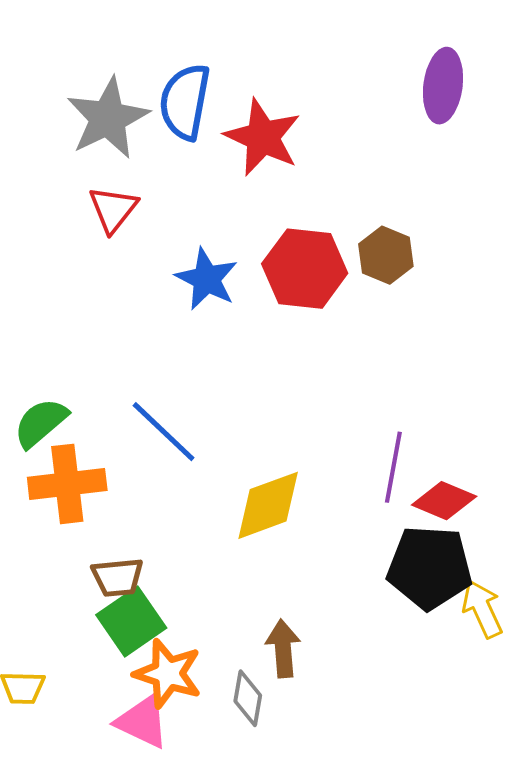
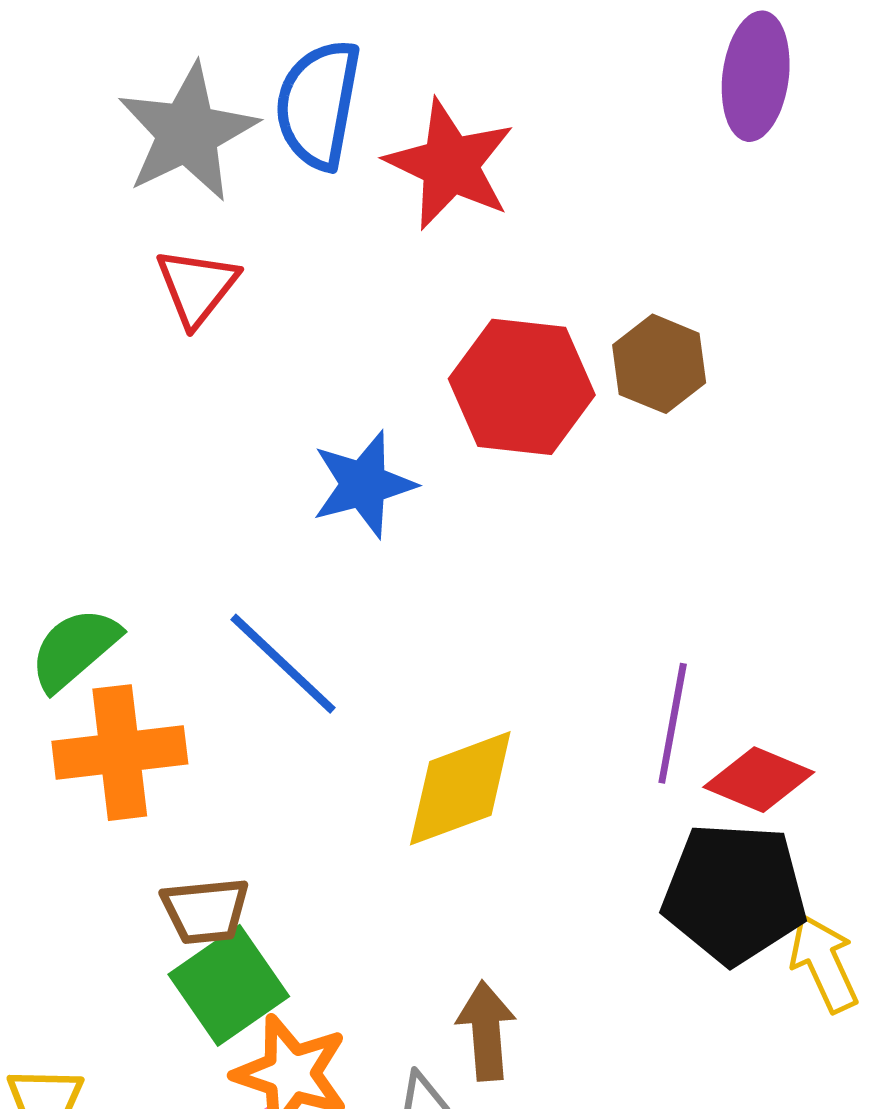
blue star: (207, 279) -> (364, 484), moved, turned 30

